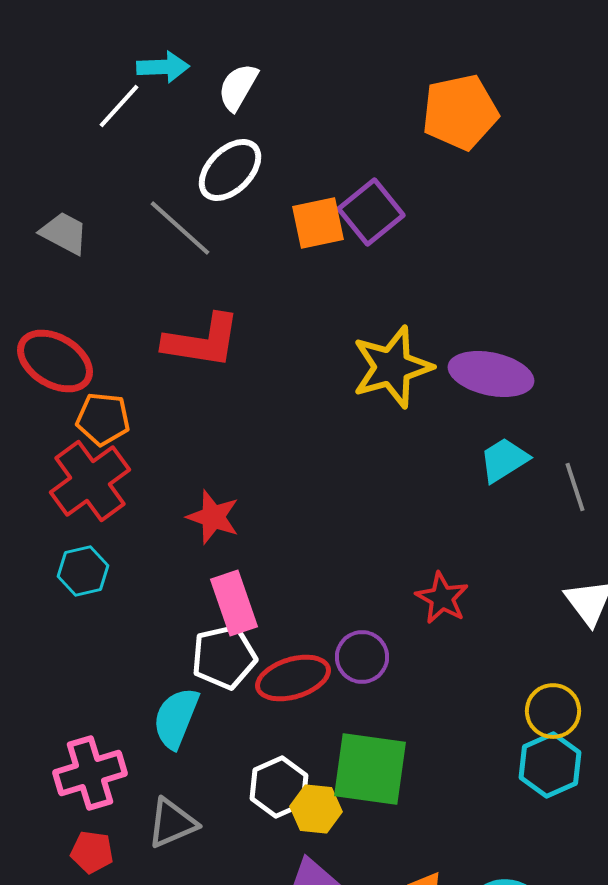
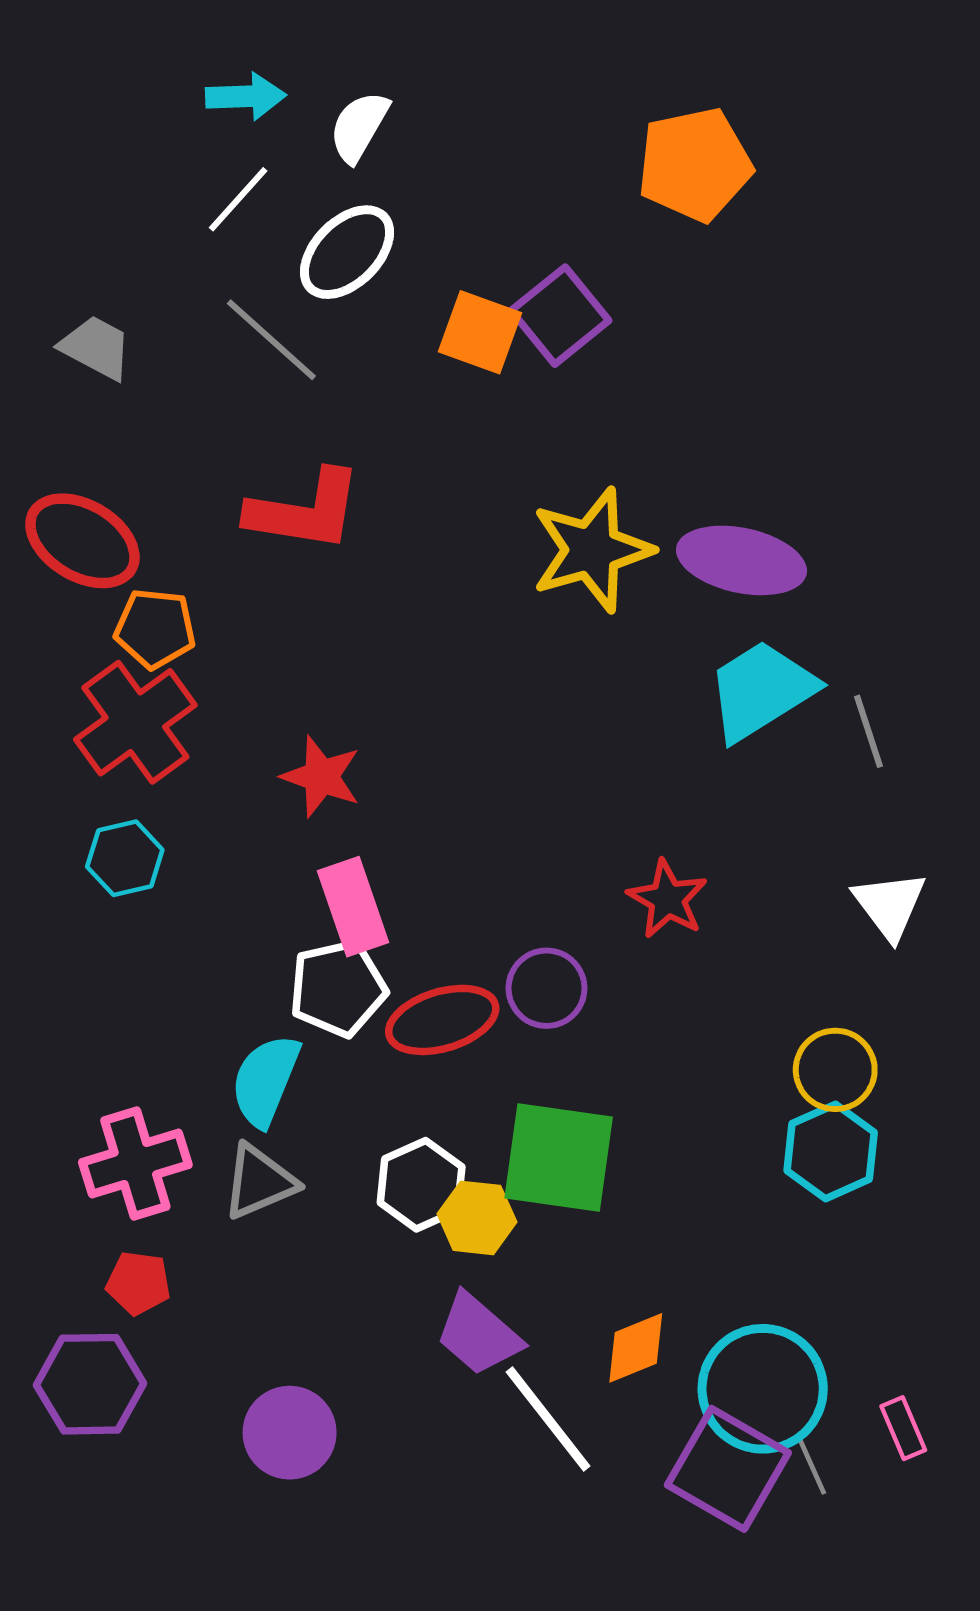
white line: (119, 106) -> (238, 199), moved
orange square: (318, 223) -> (480, 332), turned 32
cyan trapezoid: (504, 460) -> (761, 690), size x1.5
gray triangle: (172, 823) -> (259, 1182), moved

